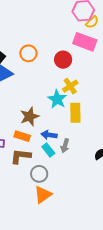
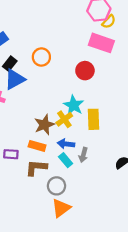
red circle: (63, 60) -> (85, 71), moved
yellow cross: (70, 86) -> (64, 119), moved

